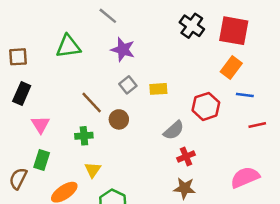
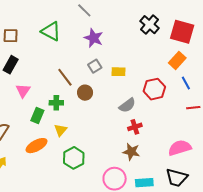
green triangle: (68, 46) -> (51, 31), turned 30
blue line: (245, 95) -> (186, 83), turned 48
green rectangle: (42, 160) -> (37, 116), moved

